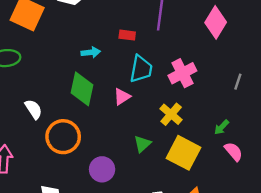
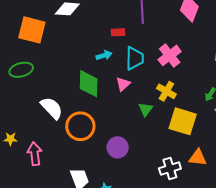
cyan arrow: (91, 52) -> (104, 55), moved
white semicircle: (33, 109) -> (52, 108), size x1.4
green triangle: (142, 144) -> (146, 109), moved

